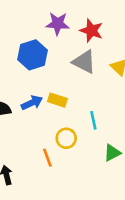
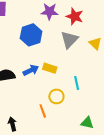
gray triangle: (84, 62) -> (69, 40), turned 48
green triangle: (112, 153) -> (87, 123), moved, turned 40

